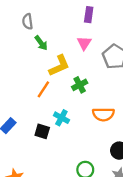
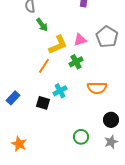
pink triangle: (84, 43) -> (80, 40), moved, turned 40
cyan cross: (61, 118) -> (60, 91), turned 32

